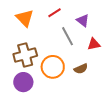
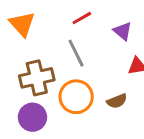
orange triangle: (25, 18) -> (22, 24), moved
gray line: (67, 36) -> (76, 53), moved

